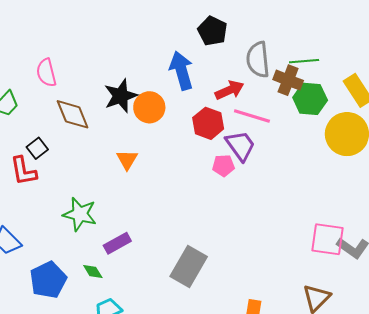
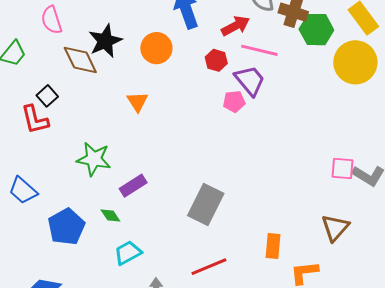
black star: (121, 96) -> (105, 41), moved
red hexagon: (208, 123) -> (216, 60), size x0.7
pink square: (327, 239) -> (343, 169), size x0.7

